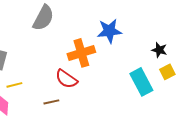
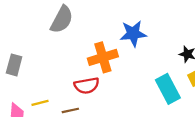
red semicircle: (66, 79) -> (87, 86), turned -45
yellow line: (14, 85) -> (40, 103), moved

